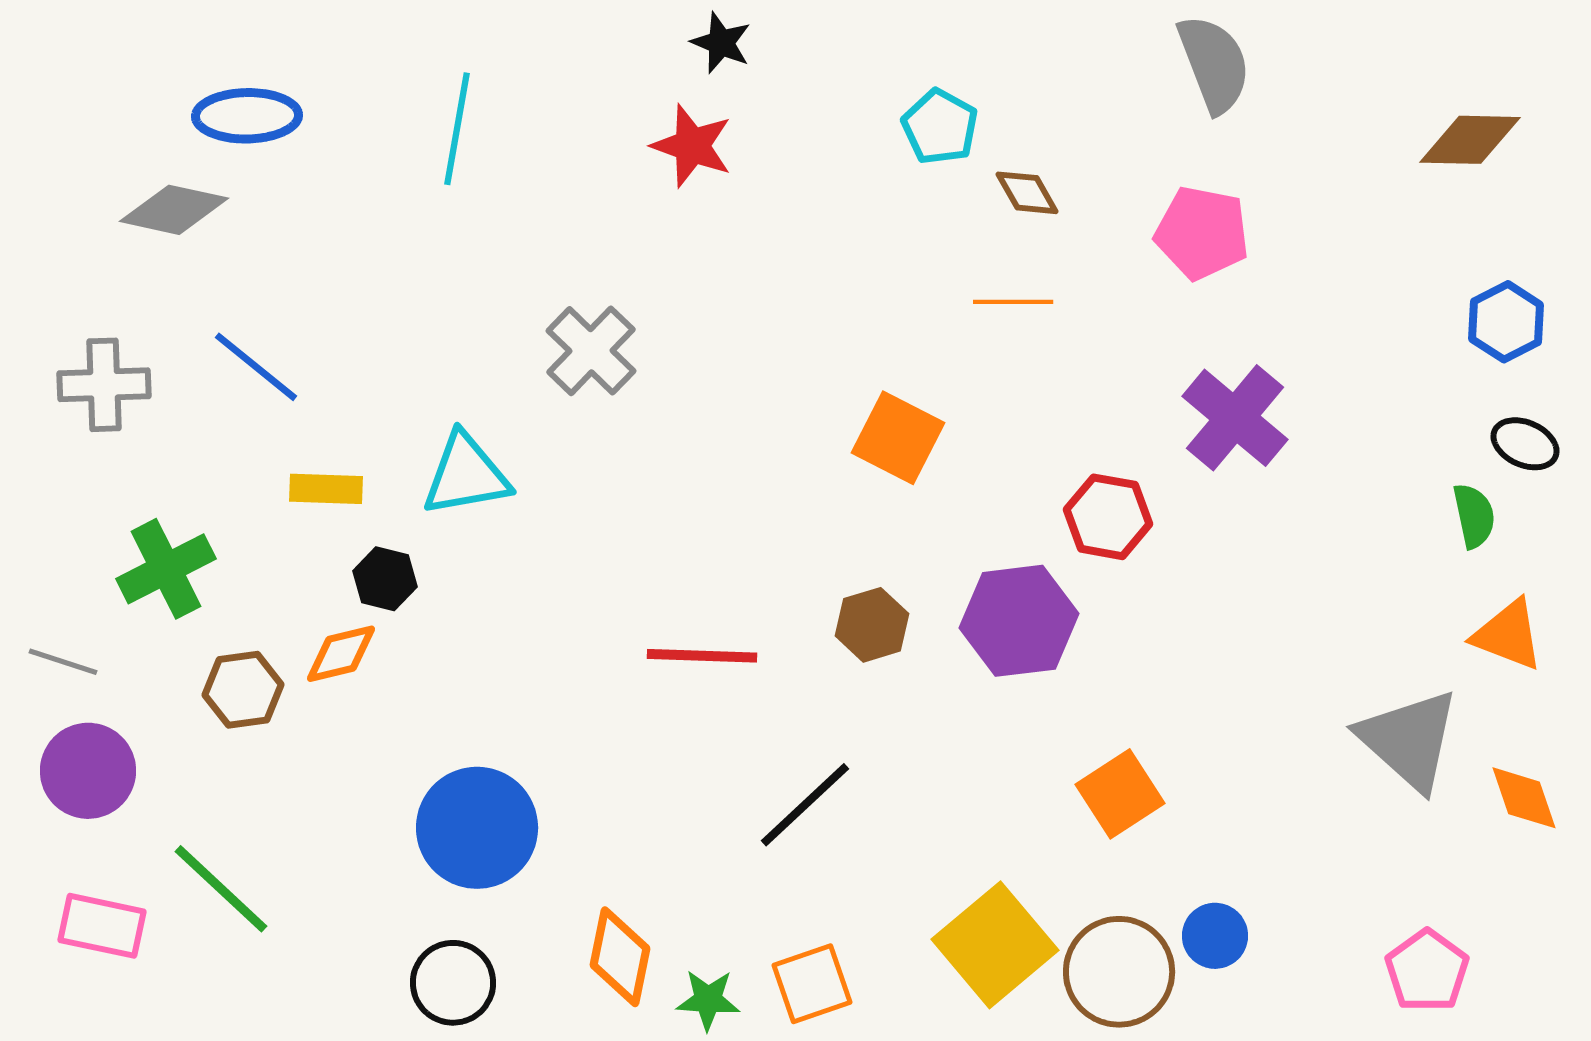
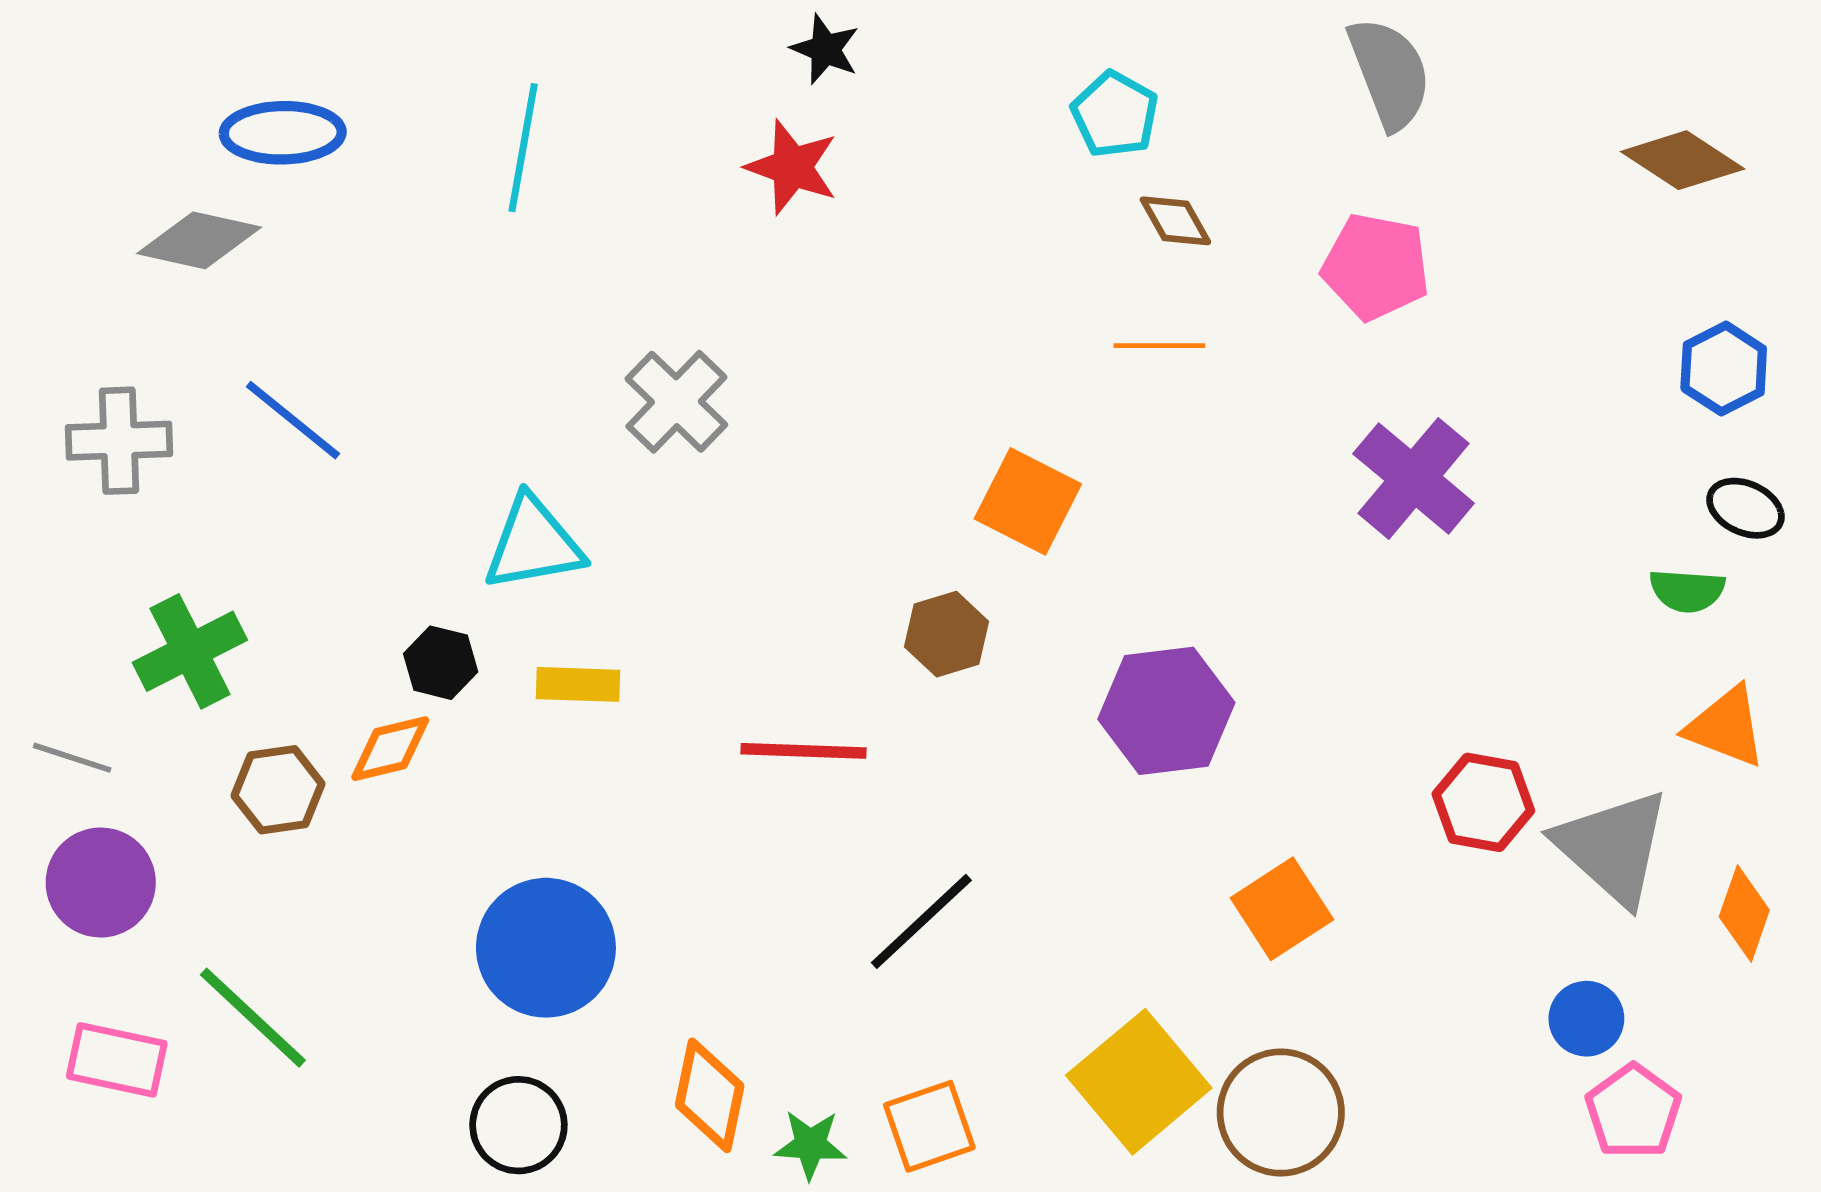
cyan pentagon: (940, 127) -> (1115, 114), moved
brown diamond: (1470, 140) -> (1683, 160), turned 32
yellow rectangle: (326, 489) -> (578, 684), moved
green semicircle: (1474, 516) -> (1687, 591), turned 106
red hexagon: (1108, 517) -> (1483, 802), moved
brown hexagon: (872, 625) -> (947, 634), moved
orange diamond: (1524, 798) -> (1744, 913), turned 38
blue circle: (1215, 936) -> (1586, 1019), moved

